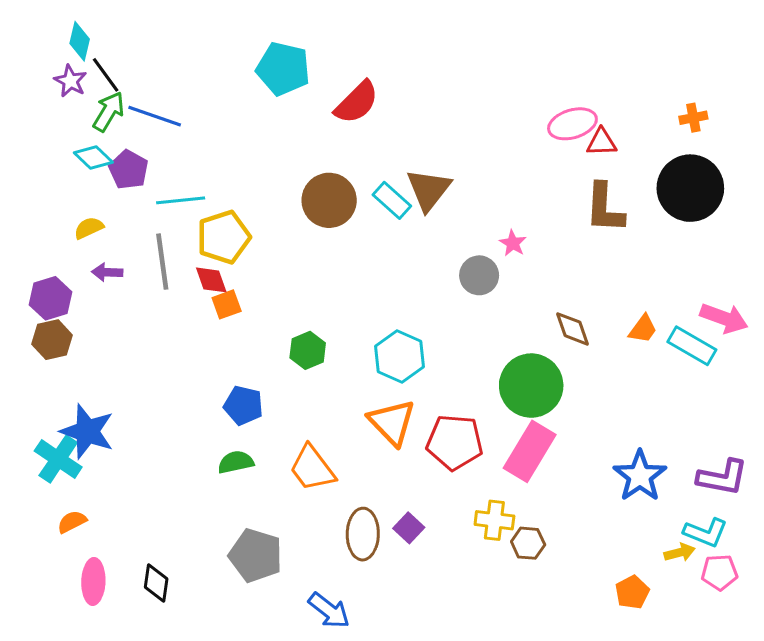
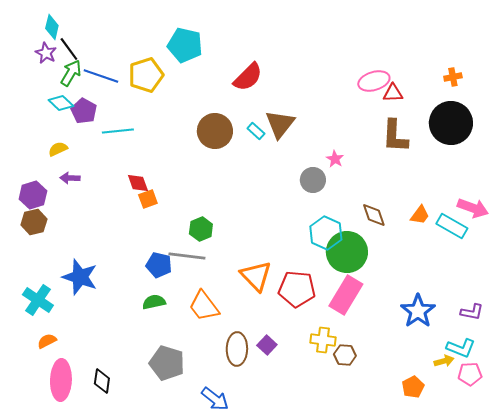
red semicircle: (357, 102) -> (248, 77), moved
cyan rectangle: (392, 200) -> (256, 131), size x0.7
yellow pentagon: (223, 237) -> (146, 75), moved
gray line: (162, 262) -> (187, 256), moved, turned -75
cyan hexagon: (400, 356) -> (326, 233), moved
blue star: (87, 431) -> (80, 277), moved
purple L-shape: (722, 477) -> (472, 312), size x0.7
pink ellipse: (93, 581) -> (61, 380), size x1.4

